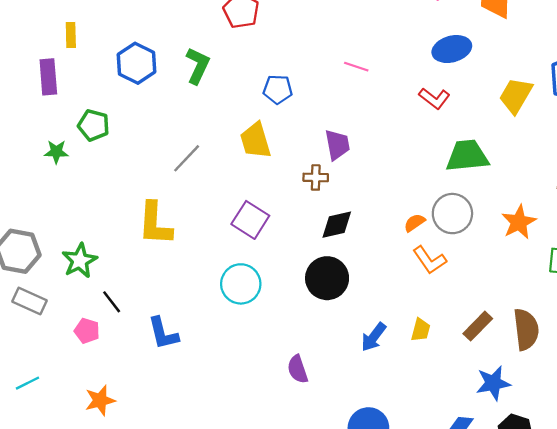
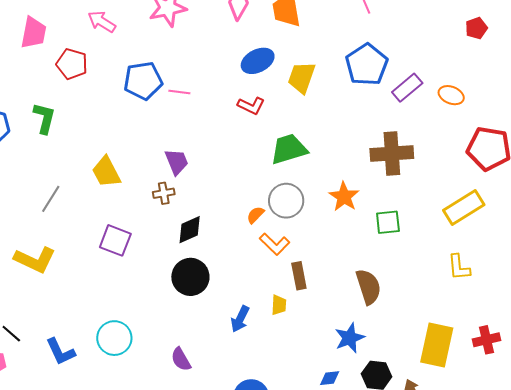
blue pentagon: (278, 89) -> (143, 81), moved, size x1.5
yellow trapezoid: (516, 96) -> (302, 77), moved
yellow L-shape: (155, 224) -> (35, 260), turned -57
cyan circle: (241, 284) -> (114, 338), moved
brown rectangle: (478, 326) -> (299, 276), moved, turned -44

